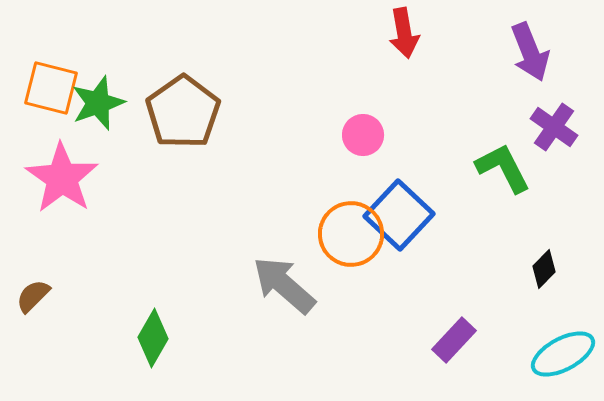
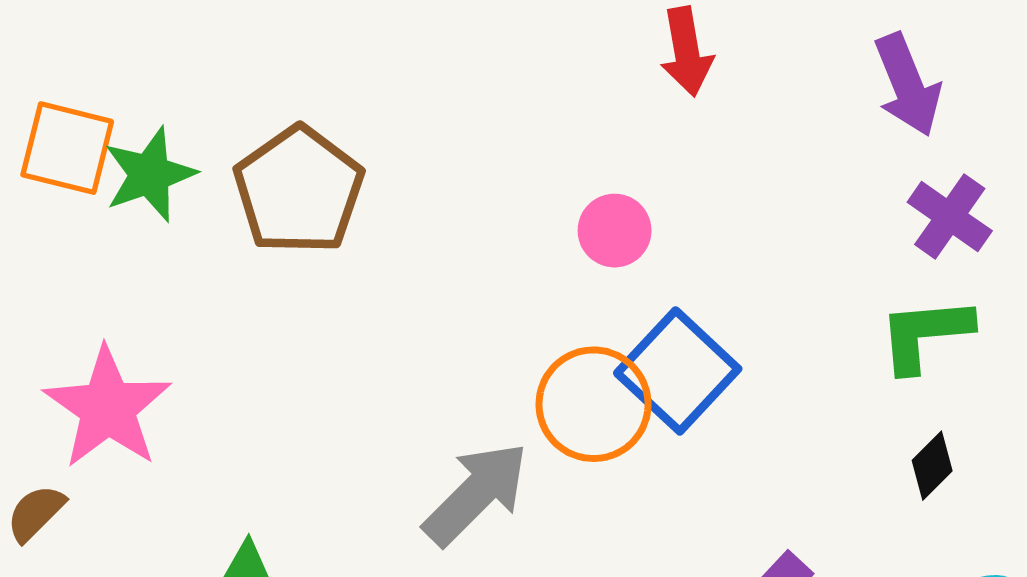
green L-shape: (503, 168) -> (925, 334), moved, turned -68
pink star: (62, 178) -> (108, 408), moved
gray arrow: (284, 285) -> (476, 494), turned 94

